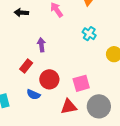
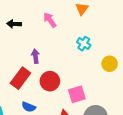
red rectangle: (26, 66) -> (20, 78), size x1.5
red circle: (49, 79) -> (50, 81), moved

